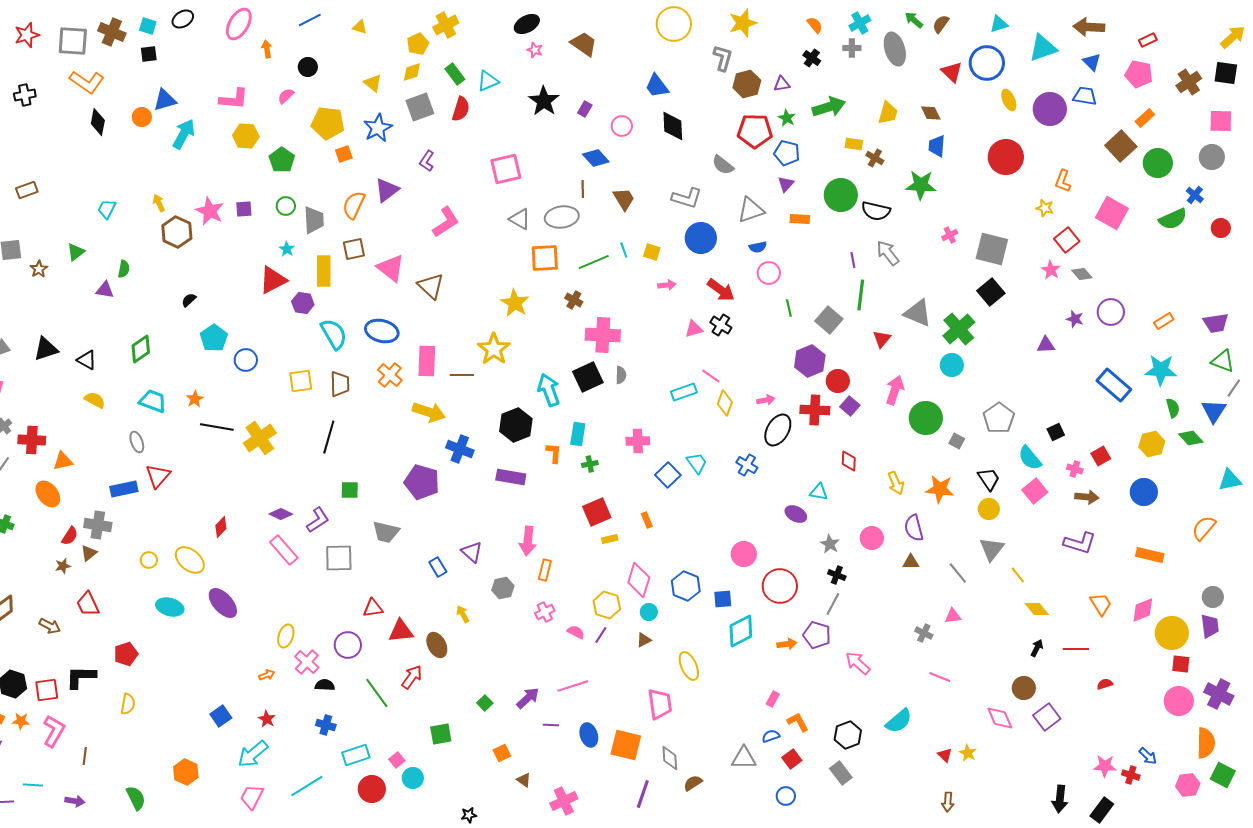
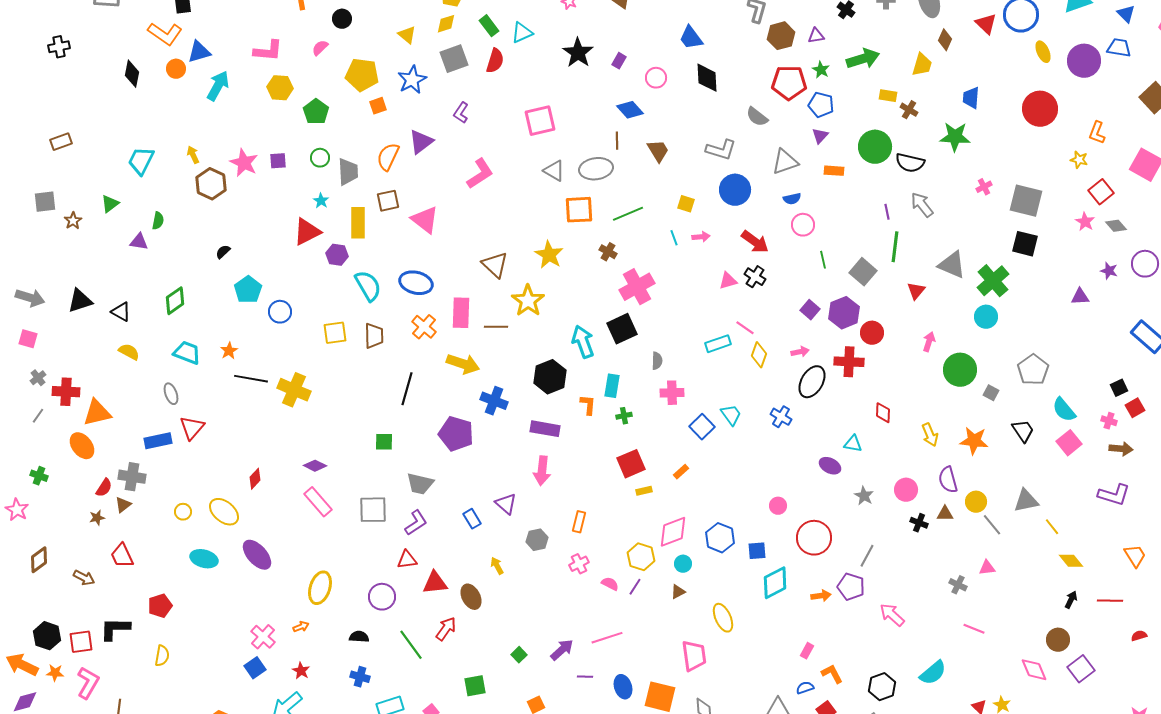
orange L-shape: (87, 82) -> (165, 34), moved
brown diamond: (931, 113) -> (945, 40), moved, turned 50
cyan trapezoid: (107, 209) -> (141, 161), size x1.4
cyan line: (624, 250) -> (674, 238), moved
brown triangle: (431, 286) -> (495, 265), moved
black square: (991, 292) -> (1025, 244), turned -36
pink cross: (603, 335) -> (637, 287), turned -32
gray semicircle: (621, 375) -> (657, 361), moved
pink arrow: (895, 390) -> (929, 342), size x0.7
purple square: (850, 406) -> (810, 310), moved
black square: (1056, 432) -> (1119, 388), moved
black line: (329, 437) -> (407, 389), moved
yellow cross: (260, 438) -> (294, 390), turned -32
orange triangle: (63, 461) -> (97, 413), size x1.4
yellow circle: (989, 509) -> (976, 502), moved
purple L-shape: (318, 520) -> (416, 523), moved
orange rectangle: (647, 520) -> (681, 472), turned 70
pink arrow: (528, 541) -> (542, 471), moved
gray triangle: (992, 549) -> (1026, 501), turned 40
pink circle: (744, 554) -> (778, 506), size x0.7
black cross: (837, 575) -> (919, 523), moved
pink diamond: (639, 580) -> (673, 532), turned 52
yellow ellipse: (286, 636) -> (320, 588), size x1.4
pink cross: (307, 662) -> (263, 637), moved

